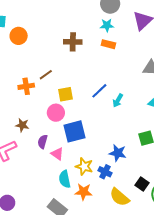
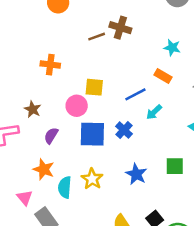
cyan star: (107, 25) -> (172, 48), moved
orange rectangle: (108, 44) -> (163, 76), moved
brown line: (46, 75) -> (97, 37), moved
pink triangle: (57, 154) -> (25, 198), moved
blue cross: (105, 172) -> (124, 130), moved
orange star: (83, 192) -> (44, 169), moved

